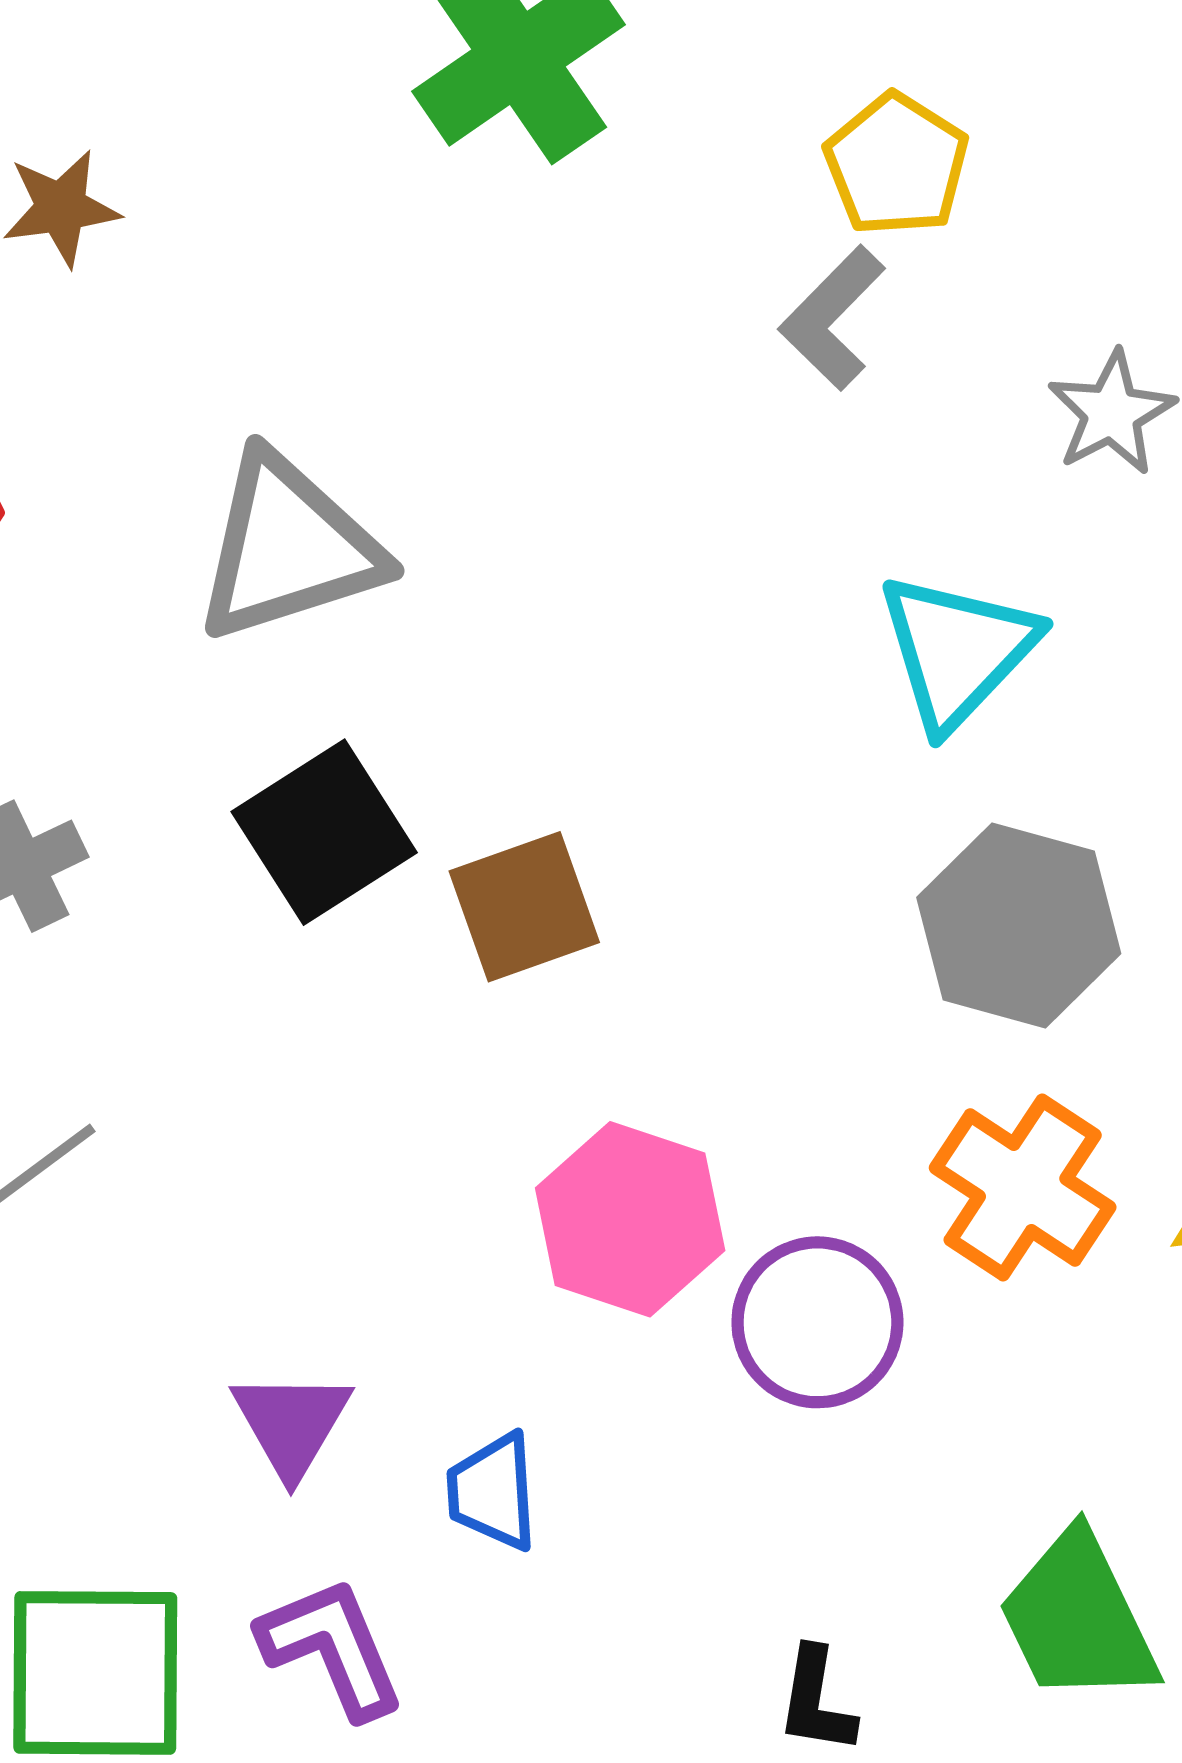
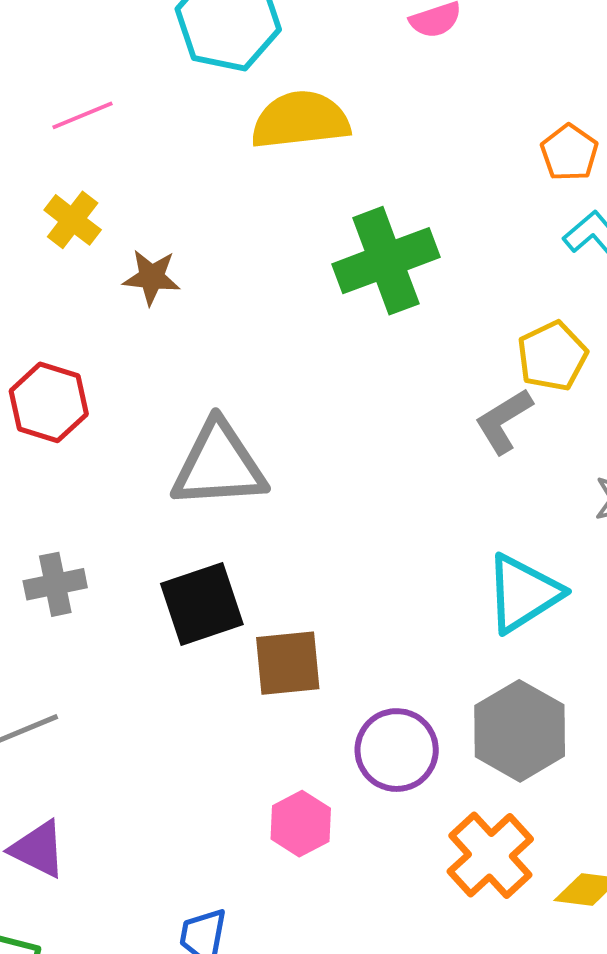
pink hexagon: (630, 1219) -> (301, 824), size x0.7
purple circle: (817, 1322) -> (397, 750), moved
purple triangle: (291, 1424) -> (38, 849), moved, turned -48

